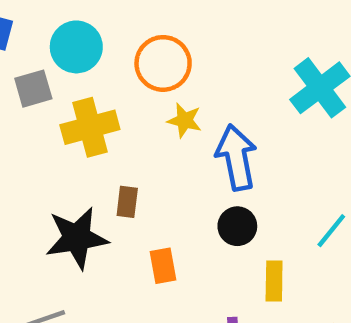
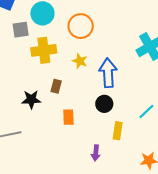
yellow star: (184, 120) -> (80, 61), moved
black star: (77, 238) -> (31, 99), size x0.7

